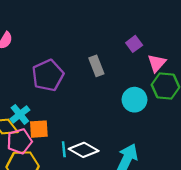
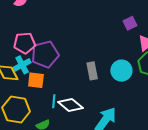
gray rectangle: (96, 66) -> (92, 71), moved
purple pentagon: (48, 75) -> (45, 54), moved
pink pentagon: (19, 141) -> (25, 43), moved

